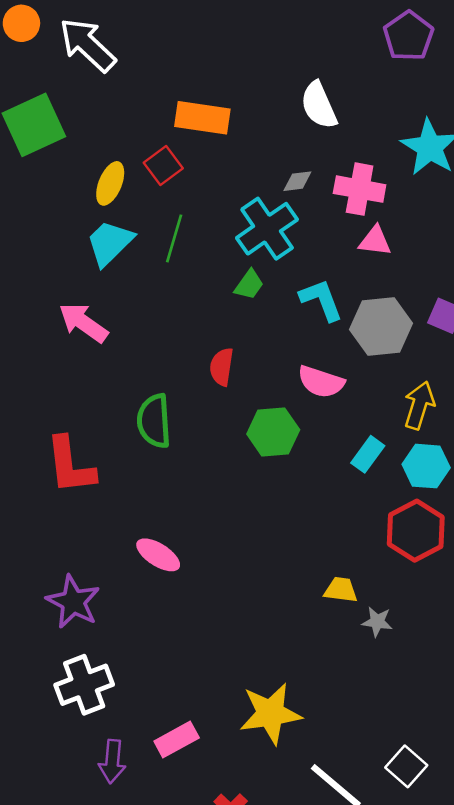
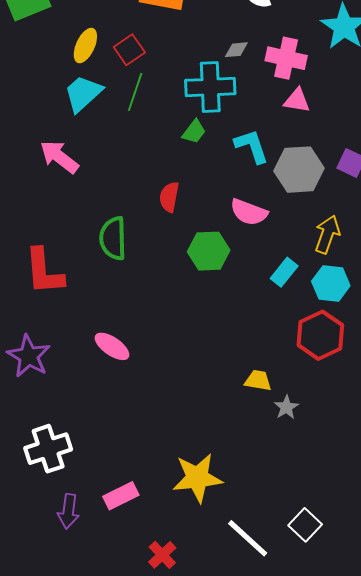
red square: (163, 165) -> (129, 50), moved
cyan cross: (267, 229) -> (210, 87), turned 30
purple star: (73, 602) -> (29, 356), moved
gray star: (377, 622) -> (286, 407), turned 30

